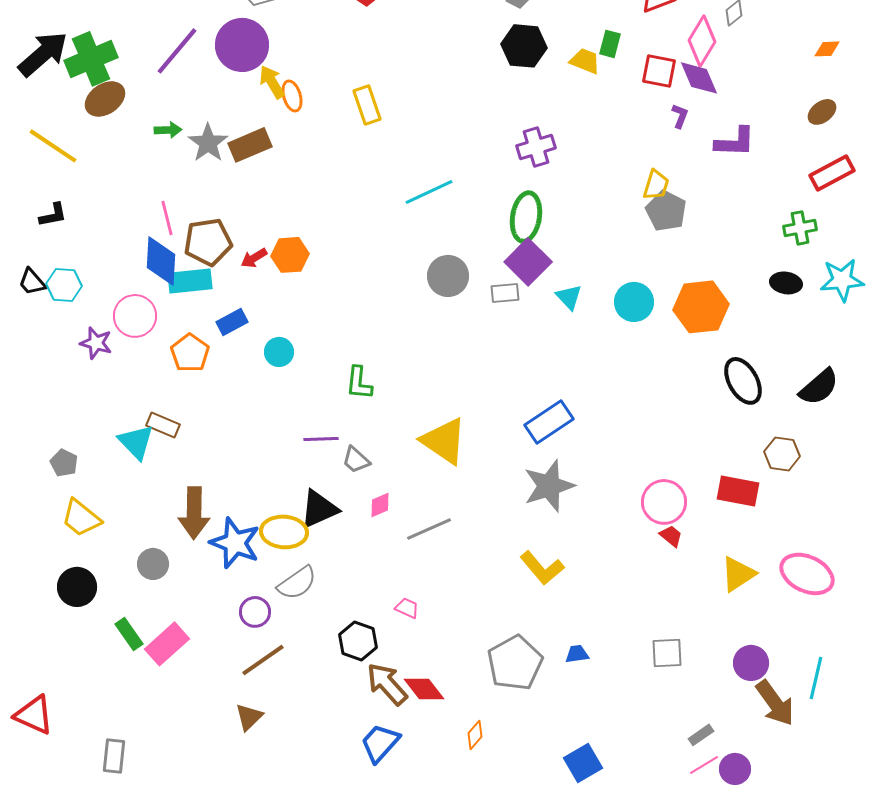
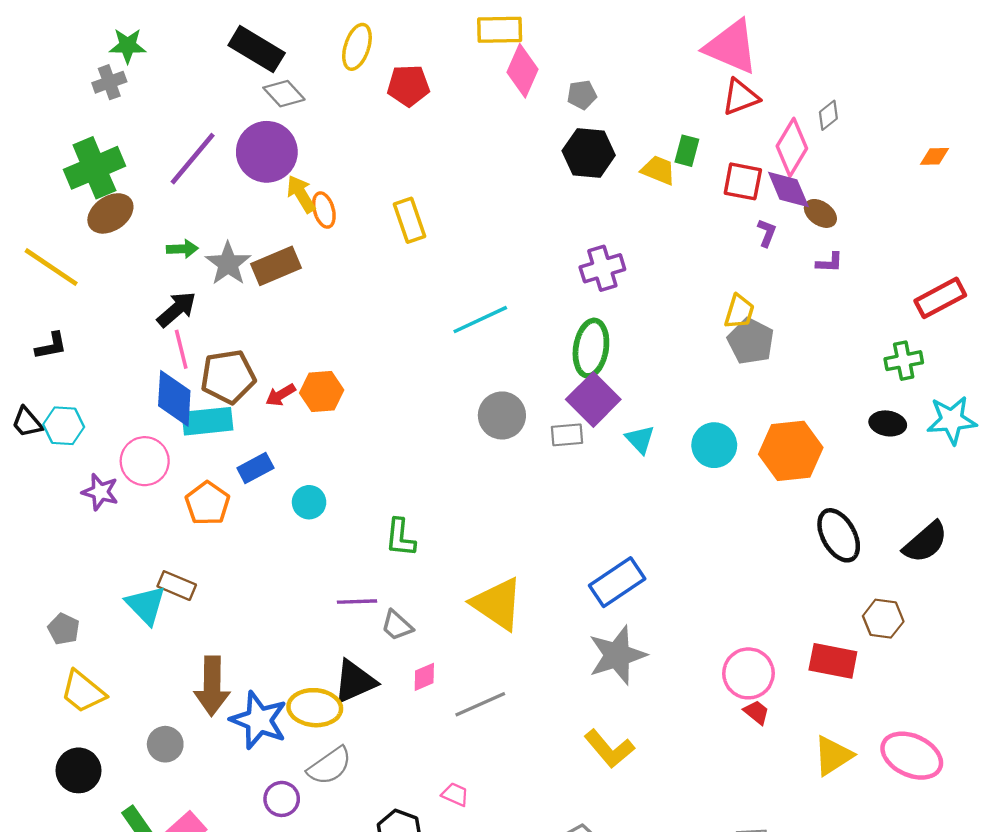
black arrow: (43, 54) -> (177, 309), moved, size x0.7
brown ellipse: (822, 112) -> (820, 213), moved, turned 72
purple L-shape: (735, 142) -> (830, 263), size x0.6

